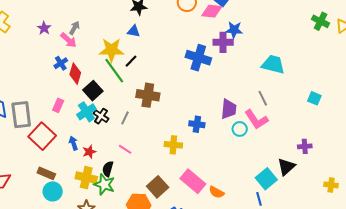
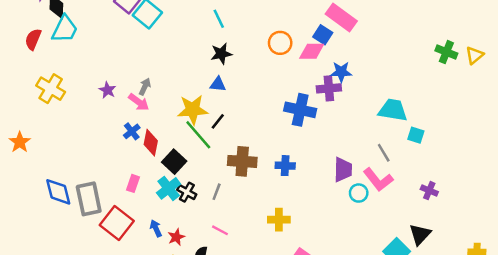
cyan square: (314, 98) -> (416, 135), moved
blue cross: (197, 124) -> (285, 166), moved
purple cross: (305, 146) -> (429, 191), moved, turned 32

